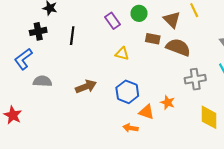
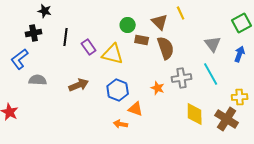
green circle: (139, 13) -> (128, 25), moved
purple rectangle: (112, 21) -> (89, 47), moved
brown semicircle: (178, 47) -> (166, 48), turned 50
yellow triangle: (122, 54) -> (113, 54), size x1.6
orange star: (168, 102) -> (158, 88), moved

